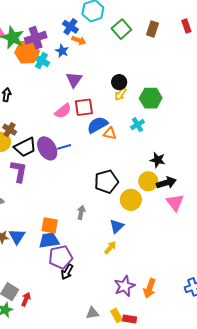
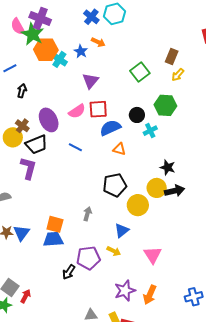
blue cross: (70, 27) -> (91, 17), moved
green square: (121, 29) -> (140, 72), moved
brown rectangle: (152, 29) -> (172, 56), moved
purple cross: (36, 38) -> (40, 18), moved, turned 35
black circle: (119, 82) -> (137, 115), moved
yellow arrow: (121, 94) -> (178, 75), moved
orange triangle: (110, 133) -> (119, 149), moved
blue line: (64, 147) -> (75, 147), turned 40
purple ellipse: (47, 148) -> (49, 120), moved
pink triangle: (175, 202) -> (153, 255), moved
yellow arrow: (110, 247) -> (114, 251), turned 72
purple pentagon: (61, 257) -> (88, 258), moved

